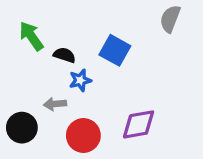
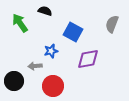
gray semicircle: (170, 19) -> (112, 24), moved
black semicircle: (64, 55) -> (45, 11), moved
purple diamond: (139, 124) -> (88, 59), moved

